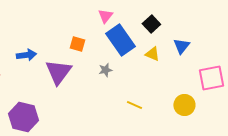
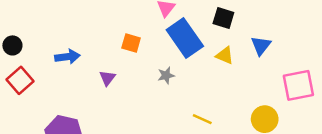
black square: (151, 24) -> (223, 18), turned -30
purple triangle: (58, 72) -> (107, 78), size x0.5

